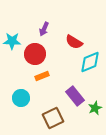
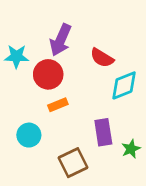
purple arrow: (44, 29) -> (61, 40), size x1.6
purple rectangle: (75, 96) -> (103, 132), turned 30

